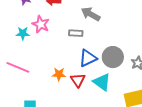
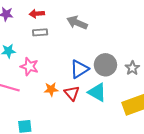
pink star: (41, 24) -> (29, 66), moved
gray rectangle: (76, 33) -> (40, 32), moved

